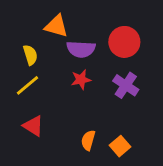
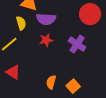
red circle: (124, 42) -> (90, 14), moved
yellow semicircle: (30, 55) -> (21, 23), moved

